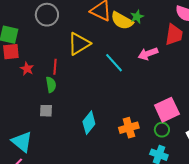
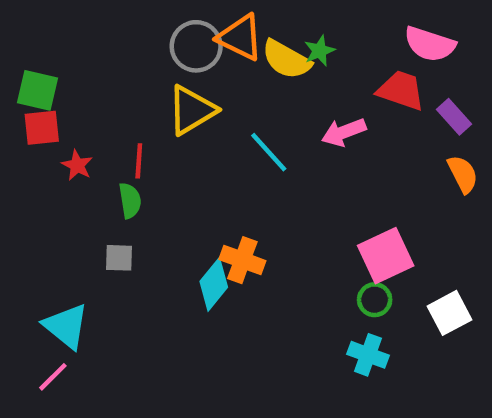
gray circle: (47, 15) -> (196, 46), moved
red trapezoid: (174, 35) -> (401, 90), turned -80
orange cross: (129, 128) -> (242, 260), moved, turned 36

